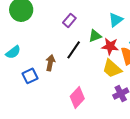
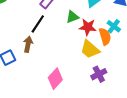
black line: (74, 50) -> (38, 24), moved

